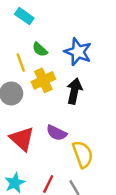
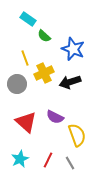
green semicircle: (40, 49) -> (44, 36), moved
black arrow: (74, 91) -> (70, 82), turned -120

